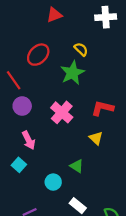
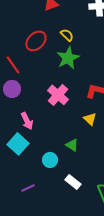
yellow semicircle: (81, 49) -> (67, 35), moved
purple circle: (22, 106) -> (12, 89), moved
cyan square: (19, 165) -> (18, 144), size x1.5

